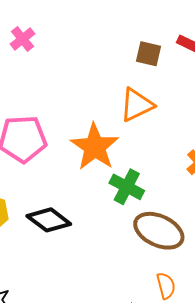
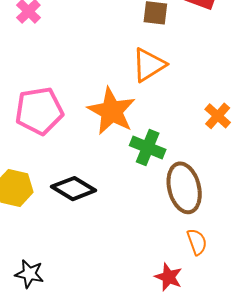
brown ellipse: (159, 231) -> (184, 188), turned 57

